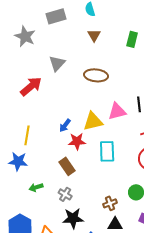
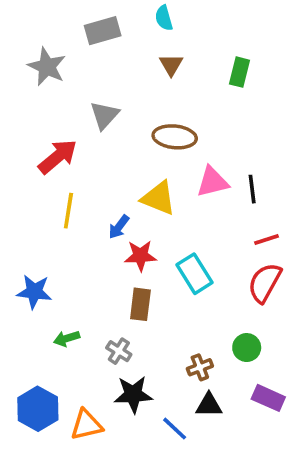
pink triangle: (117, 111) -> (212, 182), moved
yellow triangle: (93, 121) -> (158, 198), moved, turned 35
yellow line: (27, 135) -> (68, 211), moved
cyan rectangle: (107, 151) -> (194, 274), turned -30
brown rectangle: (67, 166) -> (140, 304), moved, turned 42

